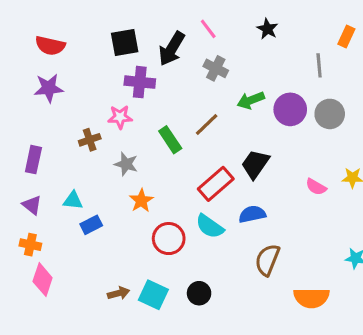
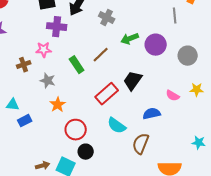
gray circle: (330, 114) -> (188, 56), moved
blue semicircle: (252, 214) -> (152, 114), moved
cyan semicircle: (210, 226) -> (117, 126), moved
black circle: (199, 293) -> (86, 152), moved

